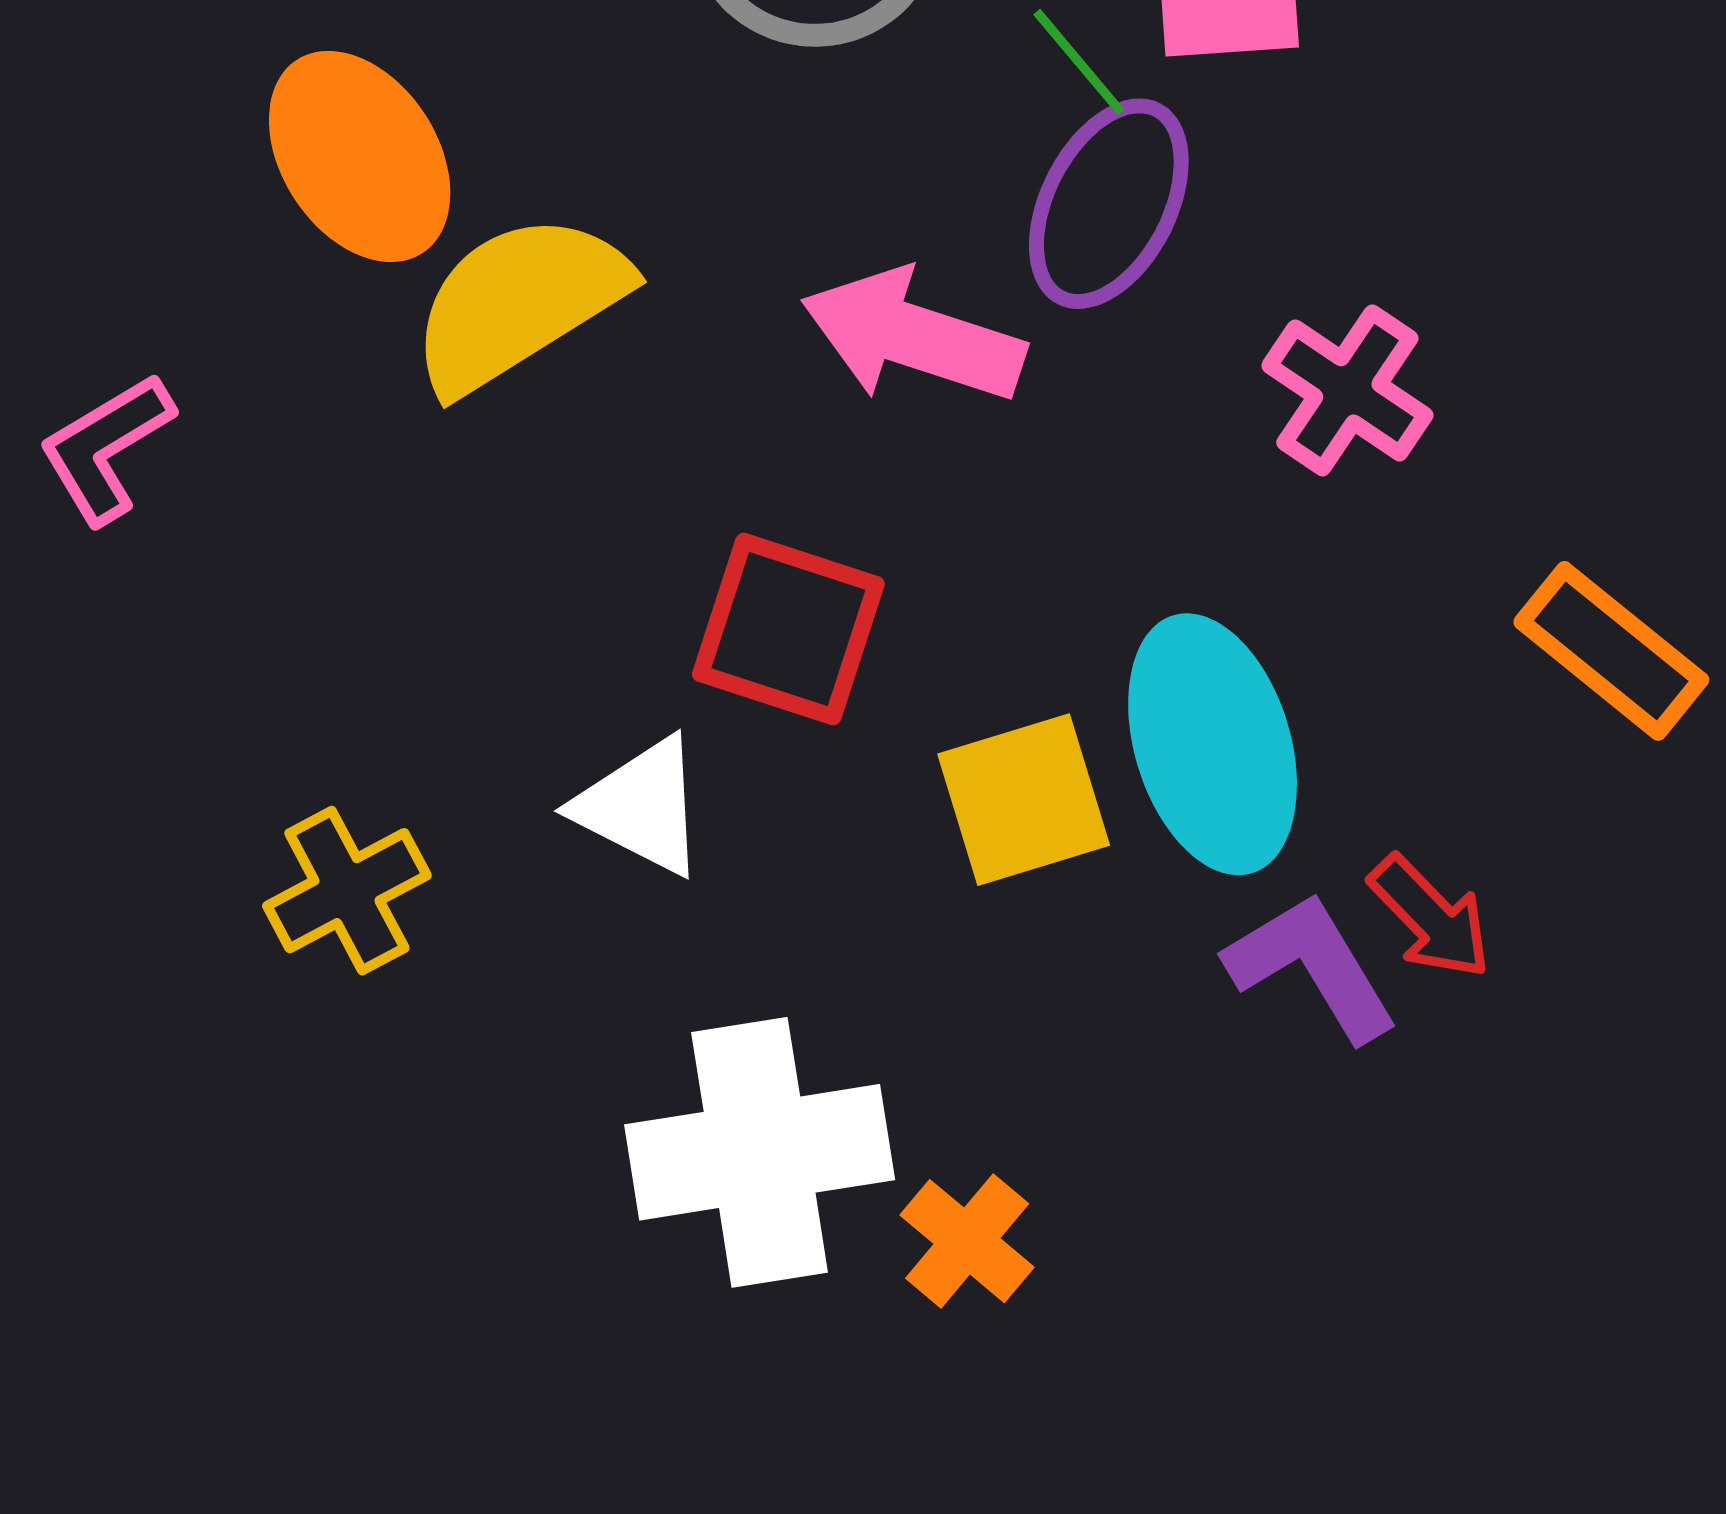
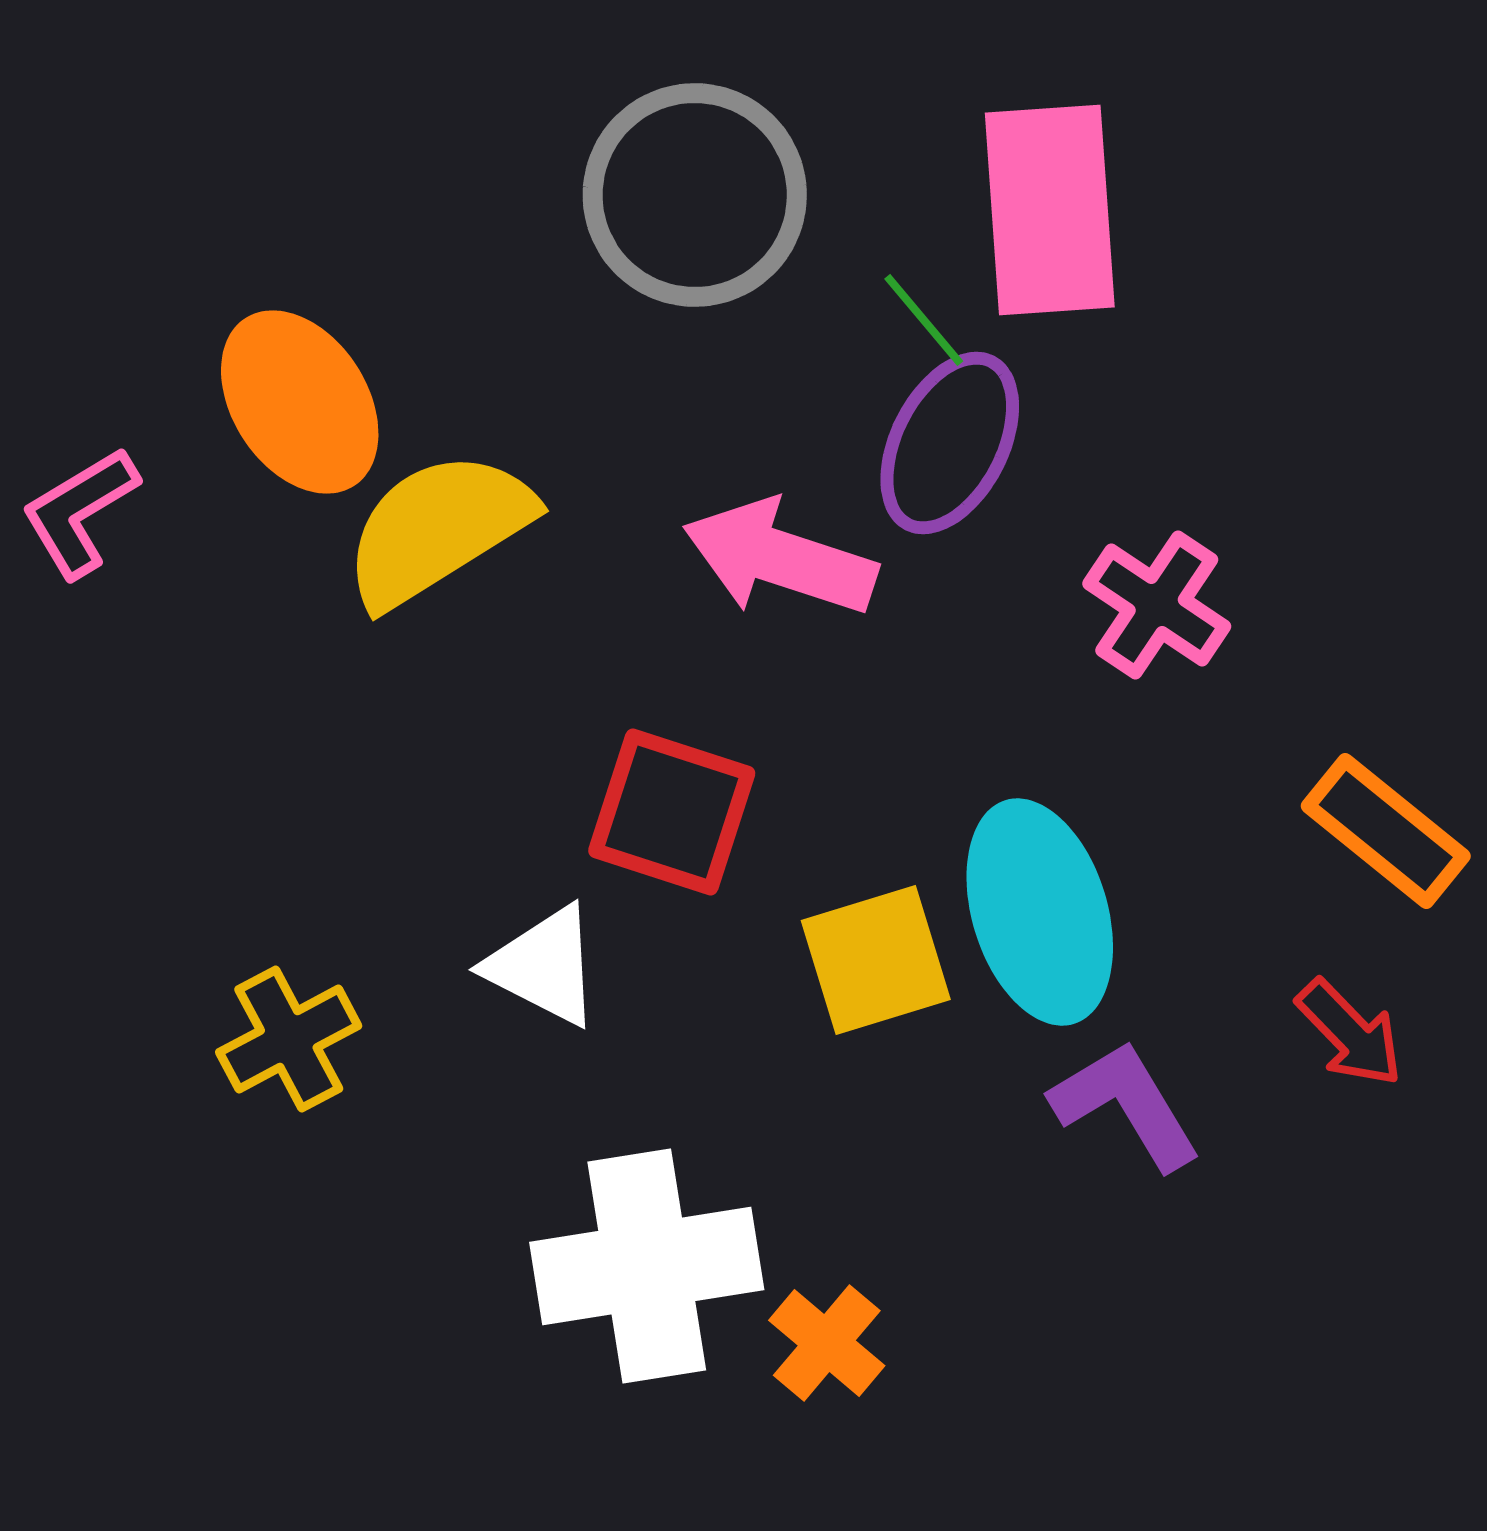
pink L-shape: (106, 448) -> (80, 512), moved
red arrow: (1430, 917) -> (1350, 1033), moved

